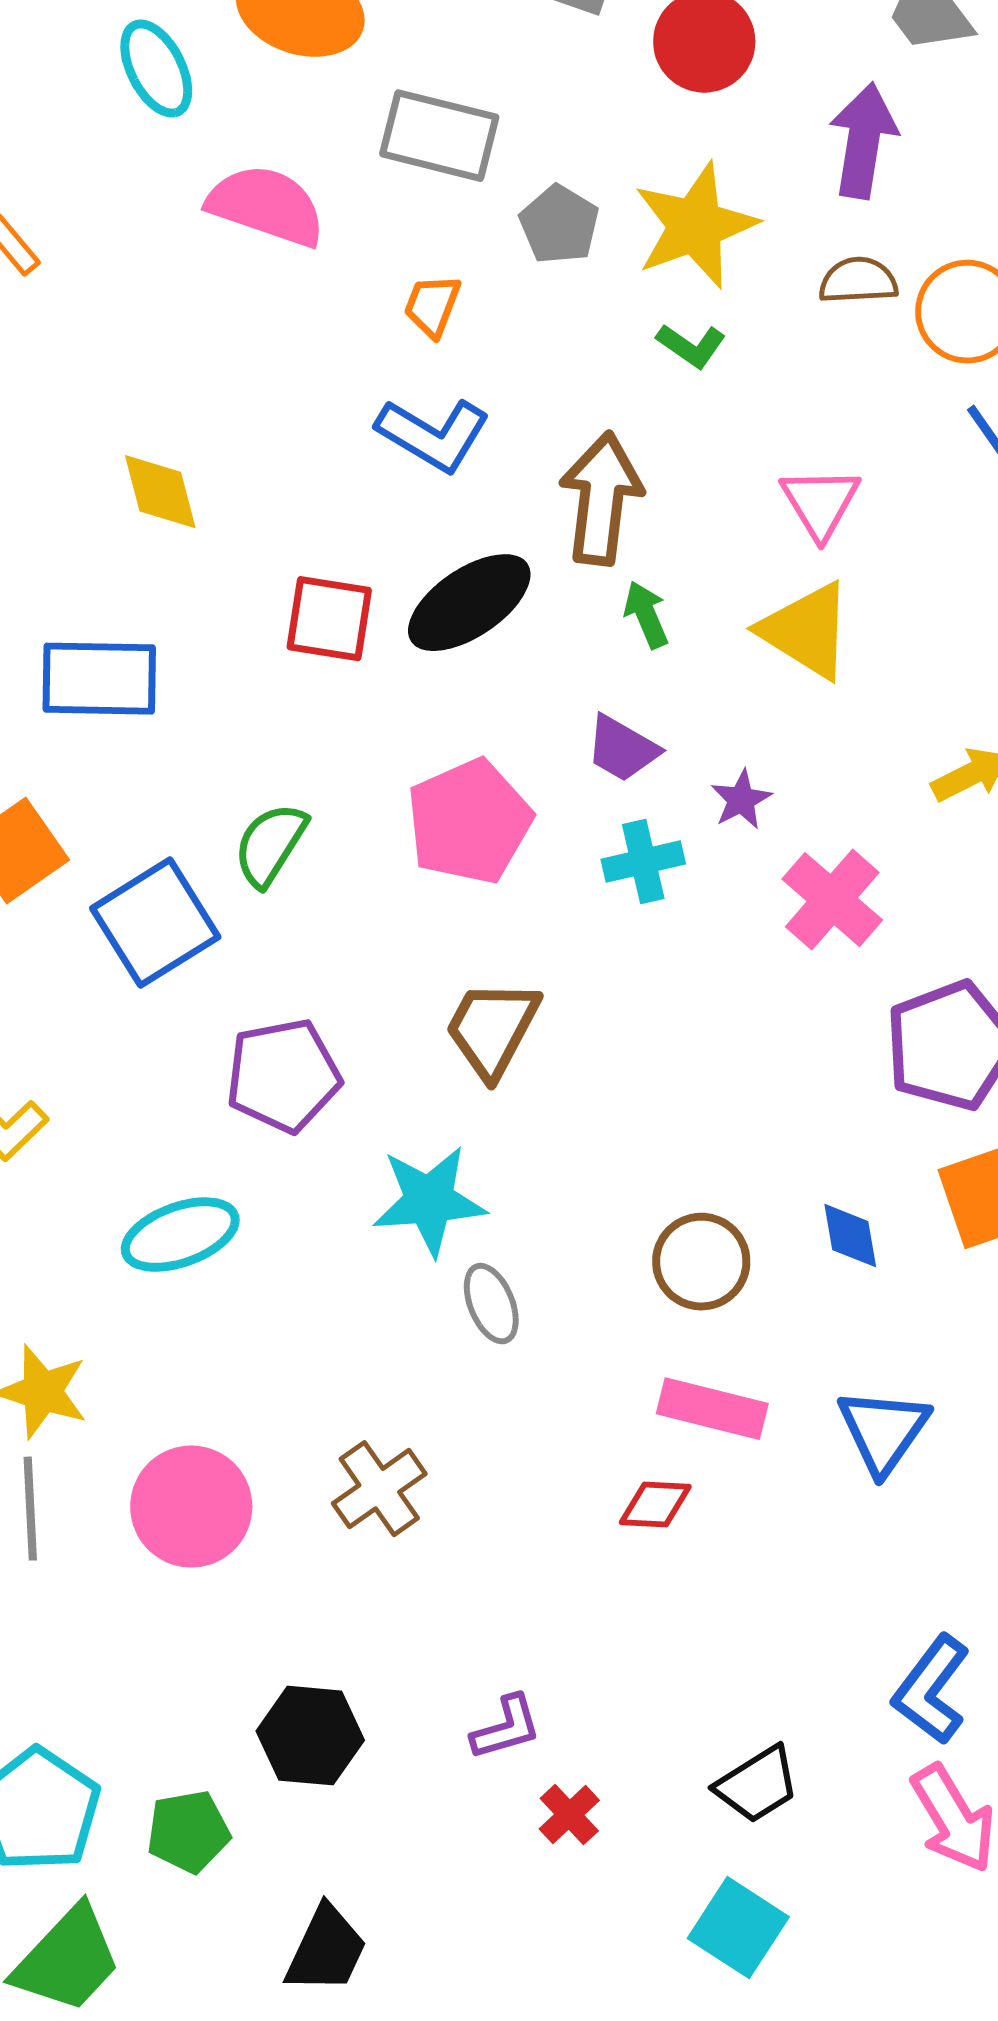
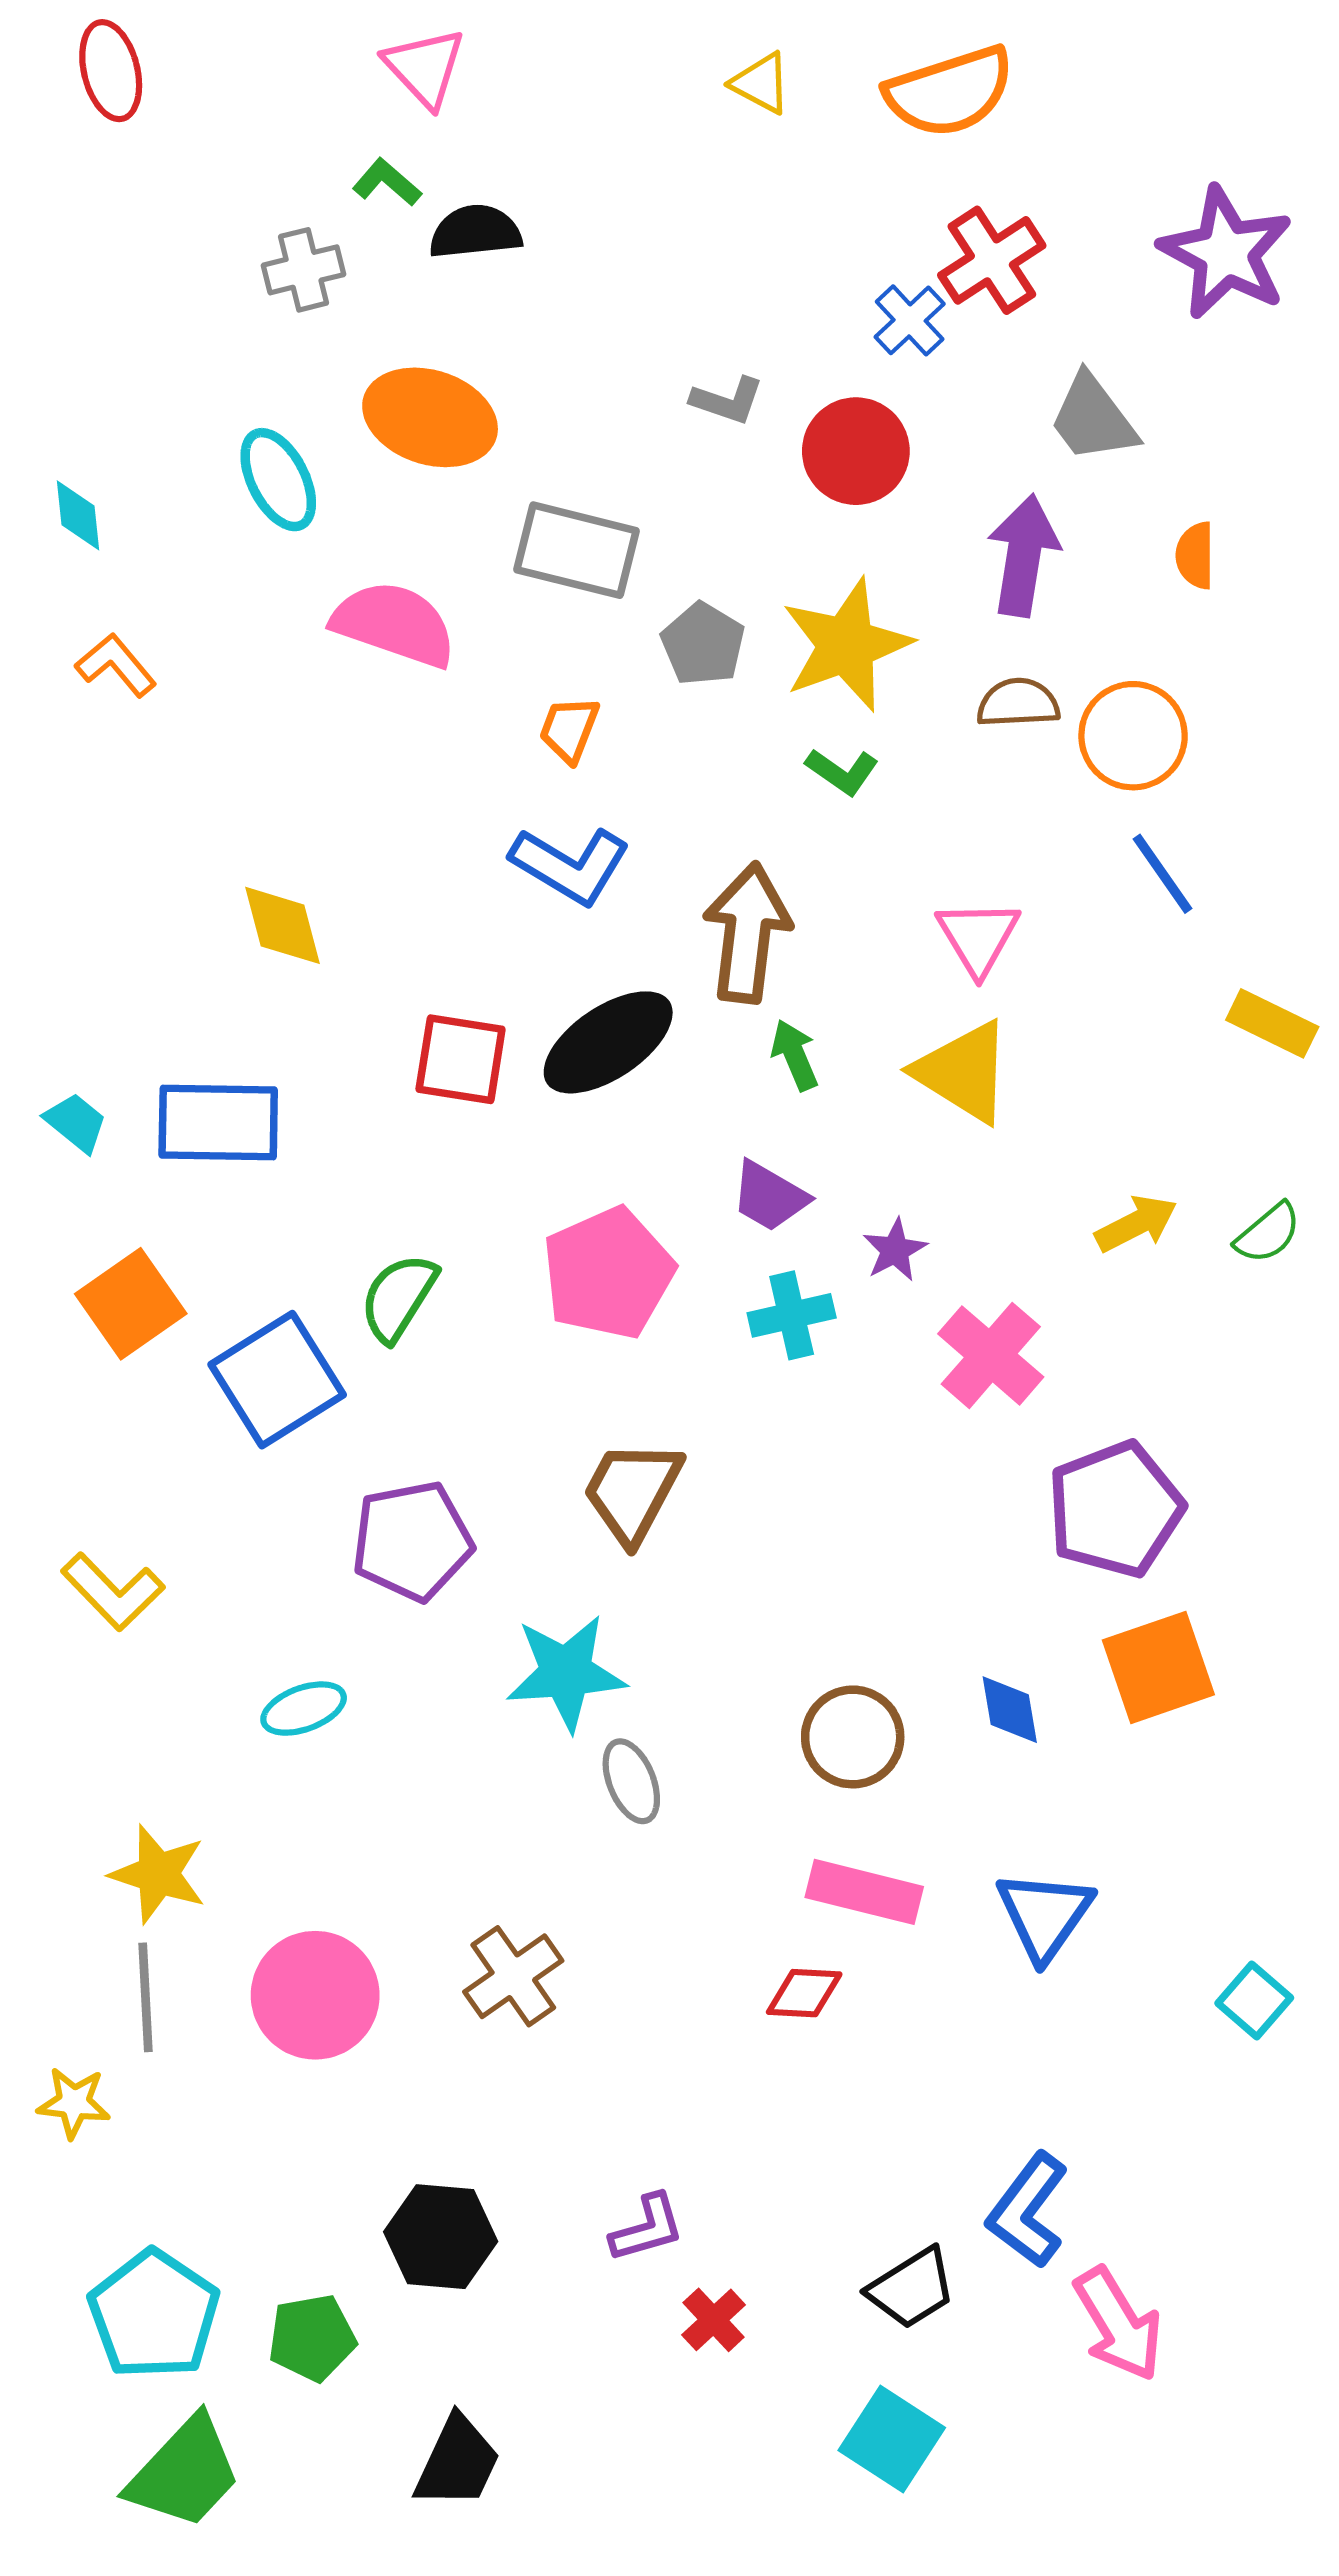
cyan ellipse: (180, 1235) -> (304, 1709), size x0.7
blue L-shape: (931, 1690) -> (1028, 2210), moved

